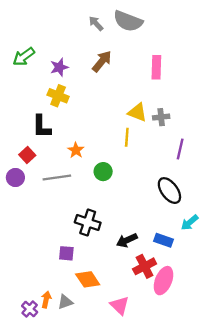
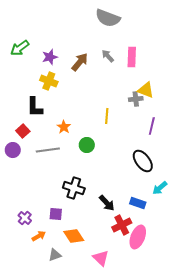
gray arrow: (96, 23) -> (108, 56), moved
brown arrow: (102, 61) -> (80, 62), moved
yellow triangle: (137, 112) -> (146, 90), moved
black arrow: (127, 240) -> (107, 203), turned -108
orange arrow: (46, 300) -> (39, 236), moved, turned 48
purple cross: (30, 309) -> (25, 218), moved

